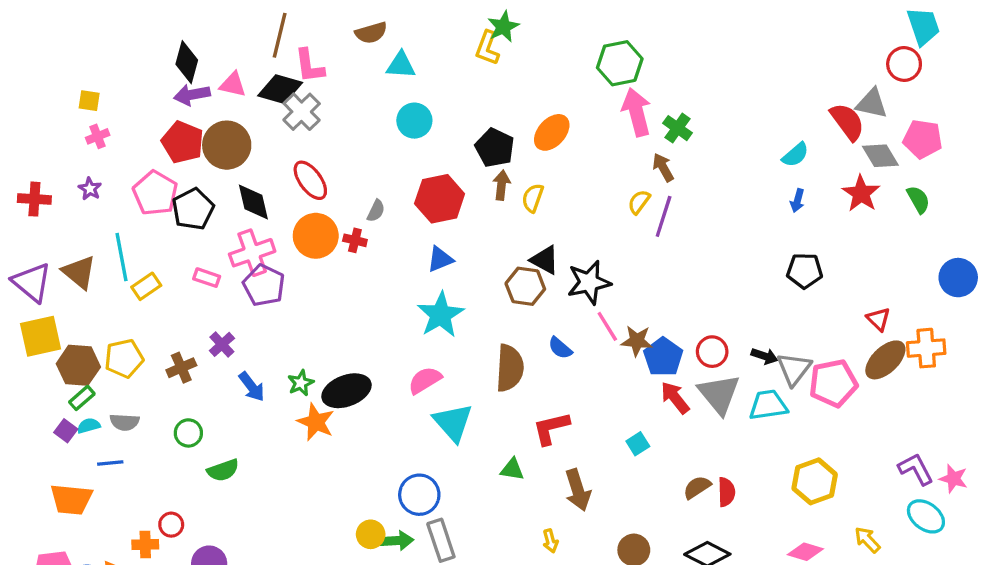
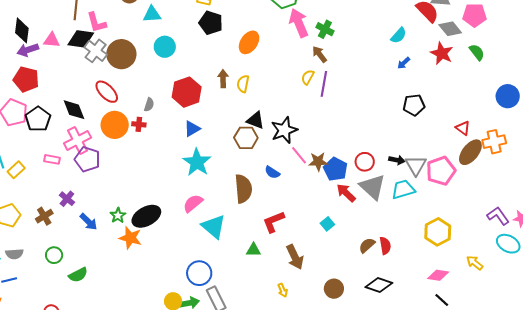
brown circle: (227, 145) -> (121, 54), moved
black pentagon: (495, 148) -> (211, 23), moved
blue arrow: (797, 201) -> (404, 63), turned 40

